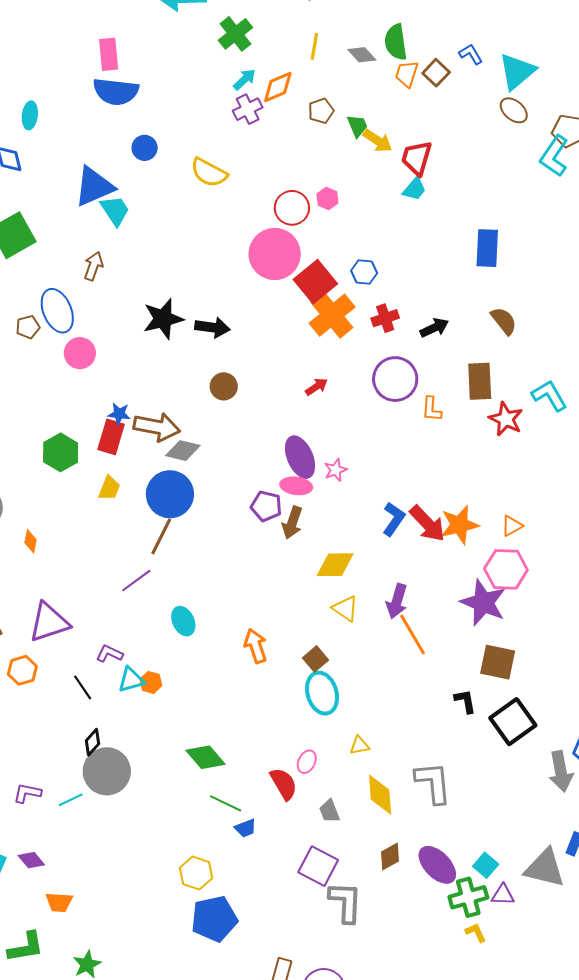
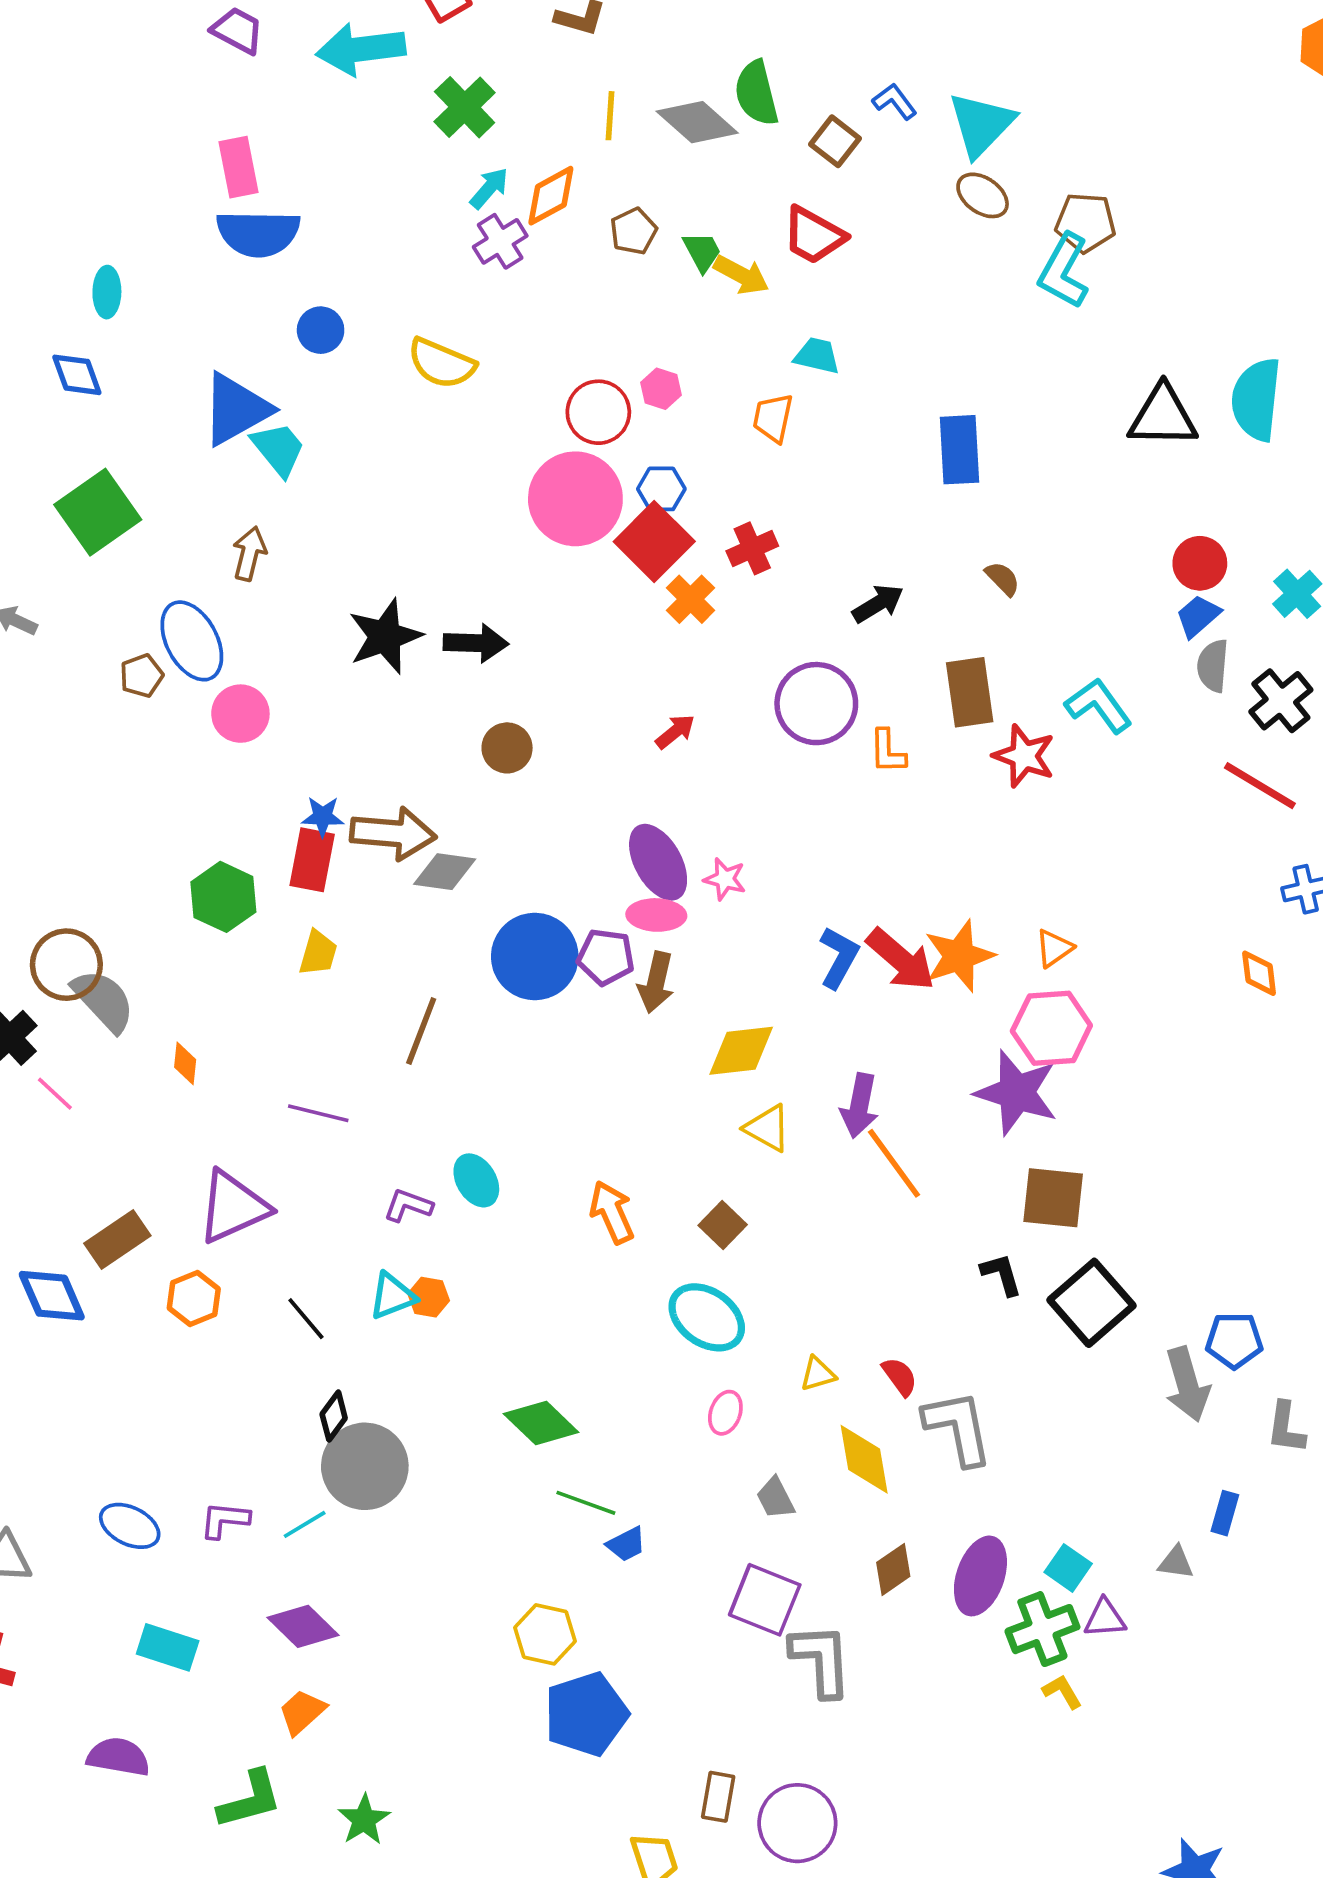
gray diamond: (362, 55) -> (697, 122), size x1.5
orange trapezoid: (407, 74) -> (773, 418), moved
red trapezoid: (417, 158) -> (814, 235), moved, turned -72
cyan trapezoid: (414, 189) -> (817, 356), turned -112
blue hexagon: (364, 272) -> (661, 489), moved
orange cross: (332, 315) -> (690, 599), size x0.6
red cross: (385, 318) -> (752, 548), moved
brown semicircle: (504, 321) -> (1003, 579), size x0.7
pink star: (336, 470) -> (725, 879), turned -30
blue circle: (170, 494) -> (535, 956), moved
purple line: (136, 581) -> (318, 1113), moved, turned 56
purple L-shape: (109, 654) -> (408, 1205), moved
cyan ellipse: (322, 693) -> (707, 1317), moved, turned -33
red semicircle: (284, 784) -> (900, 1377), moved, size x0.7
purple diamond: (31, 860) -> (303, 1626), moved, size x1.4
purple ellipse: (437, 865) -> (980, 1576), turned 69
gray triangle: (545, 868) -> (1176, 1562), size x0.5
orange trapezoid: (59, 902) -> (302, 1712), turned 140

